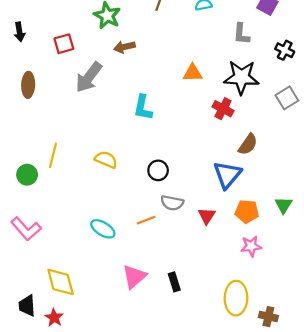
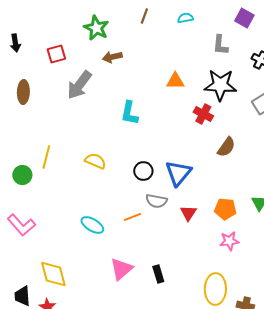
blue triangle: (227, 175) -> (178, 173), moved

